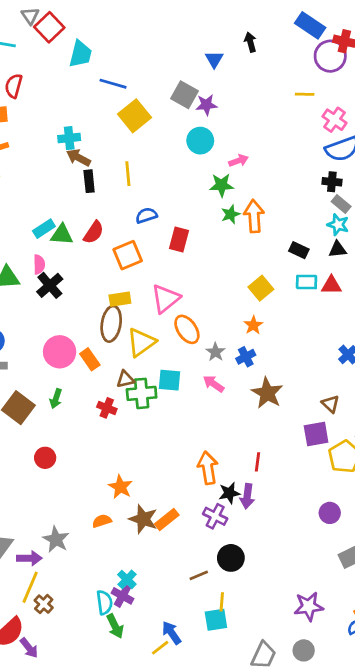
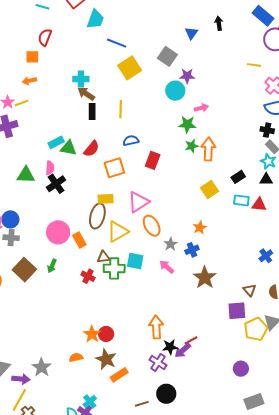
purple star: (206, 105) -> (187, 76), moved
black rectangle: (299, 250) -> (238, 177), turned -64
yellow square: (261, 288) -> (209, 189), moved
red circle: (45, 458) -> (106, 334), moved
red line: (258, 462) -> (191, 340), moved, turned 48
purple arrow: (247, 496) -> (183, 350), turned 36
orange rectangle: (167, 519) -> (119, 375), moved

